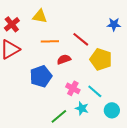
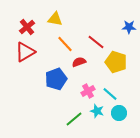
orange line: (50, 41) -> (65, 44), turned 48
pink cross: (73, 88) -> (88, 91), turned 32
cyan circle: (112, 110) -> (119, 113), moved

